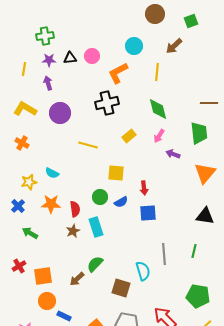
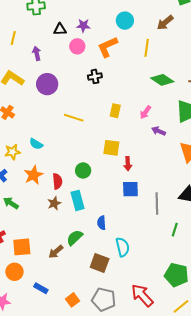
pink circle: (92, 56) -> (77, 46), moved
purple star: (49, 60) -> (83, 25), moved
black cross: (107, 103) -> (95, 76), size x0.6
green diamond: (158, 109) -> (162, 80), moved, turned -45
yellow rectangle: (129, 136) -> (115, 111), turned -40
yellow square: (116, 173) -> (111, 148), moved
blue semicircle: (121, 202) -> (102, 223), moved, turned 112
orange star: (51, 204) -> (33, 175), turned -30
gray line: (164, 254) -> (157, 203), moved
orange circle: (47, 301) -> (14, 272), moved

